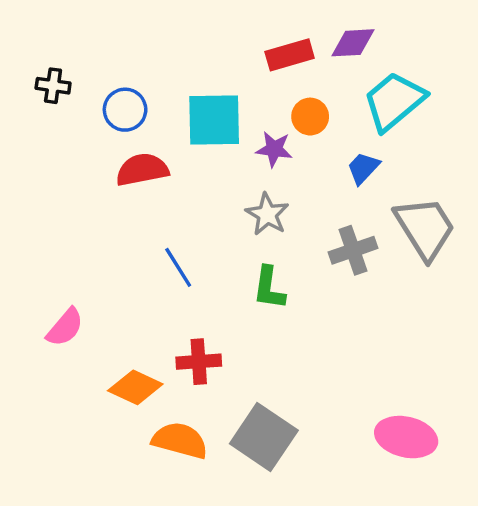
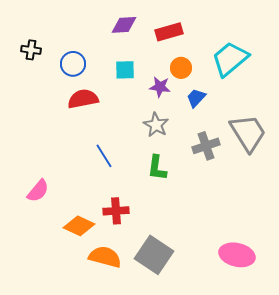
purple diamond: (353, 43) -> (124, 25), moved
cyan square: (214, 120) -> (125, 70), size x0.6
blue trapezoid: (363, 168) -> (196, 98), moved

